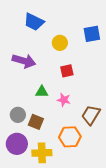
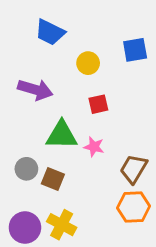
green triangle: (42, 92) -> (62, 135), size x1.6
orange hexagon: (70, 137) -> (134, 207), moved
purple circle: (17, 144) -> (25, 228), moved
yellow cross: (42, 153) -> (62, 225), turned 30

